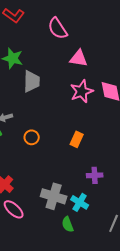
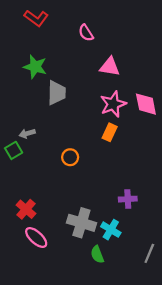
pink semicircle: (58, 28) -> (86, 33), size x0.7
orange circle: (32, 137) -> (70, 157), moved
orange rectangle: (77, 139) -> (110, 132), moved

